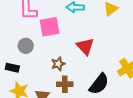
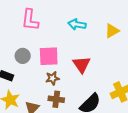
pink square: (49, 27) -> (49, 56), moved

